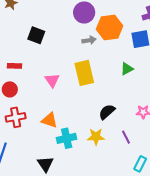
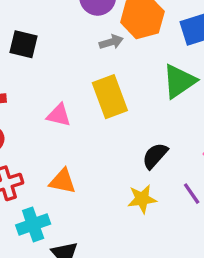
green triangle: (127, 69) -> (179, 81), size x1.6
pink triangle: (52, 80) -> (59, 115), turned -35
cyan cross: (67, 138) -> (33, 224), moved

